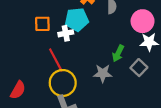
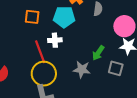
white cross: (66, 33) -> (55, 40), moved
gray square: (139, 68) -> (116, 68), turned -35

